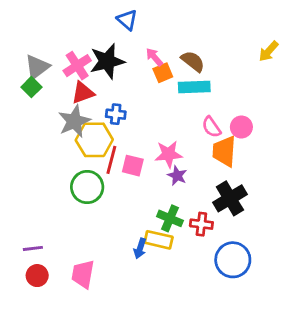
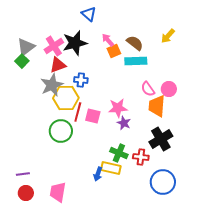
yellow arrow: (269, 51) -> (168, 36), moved

